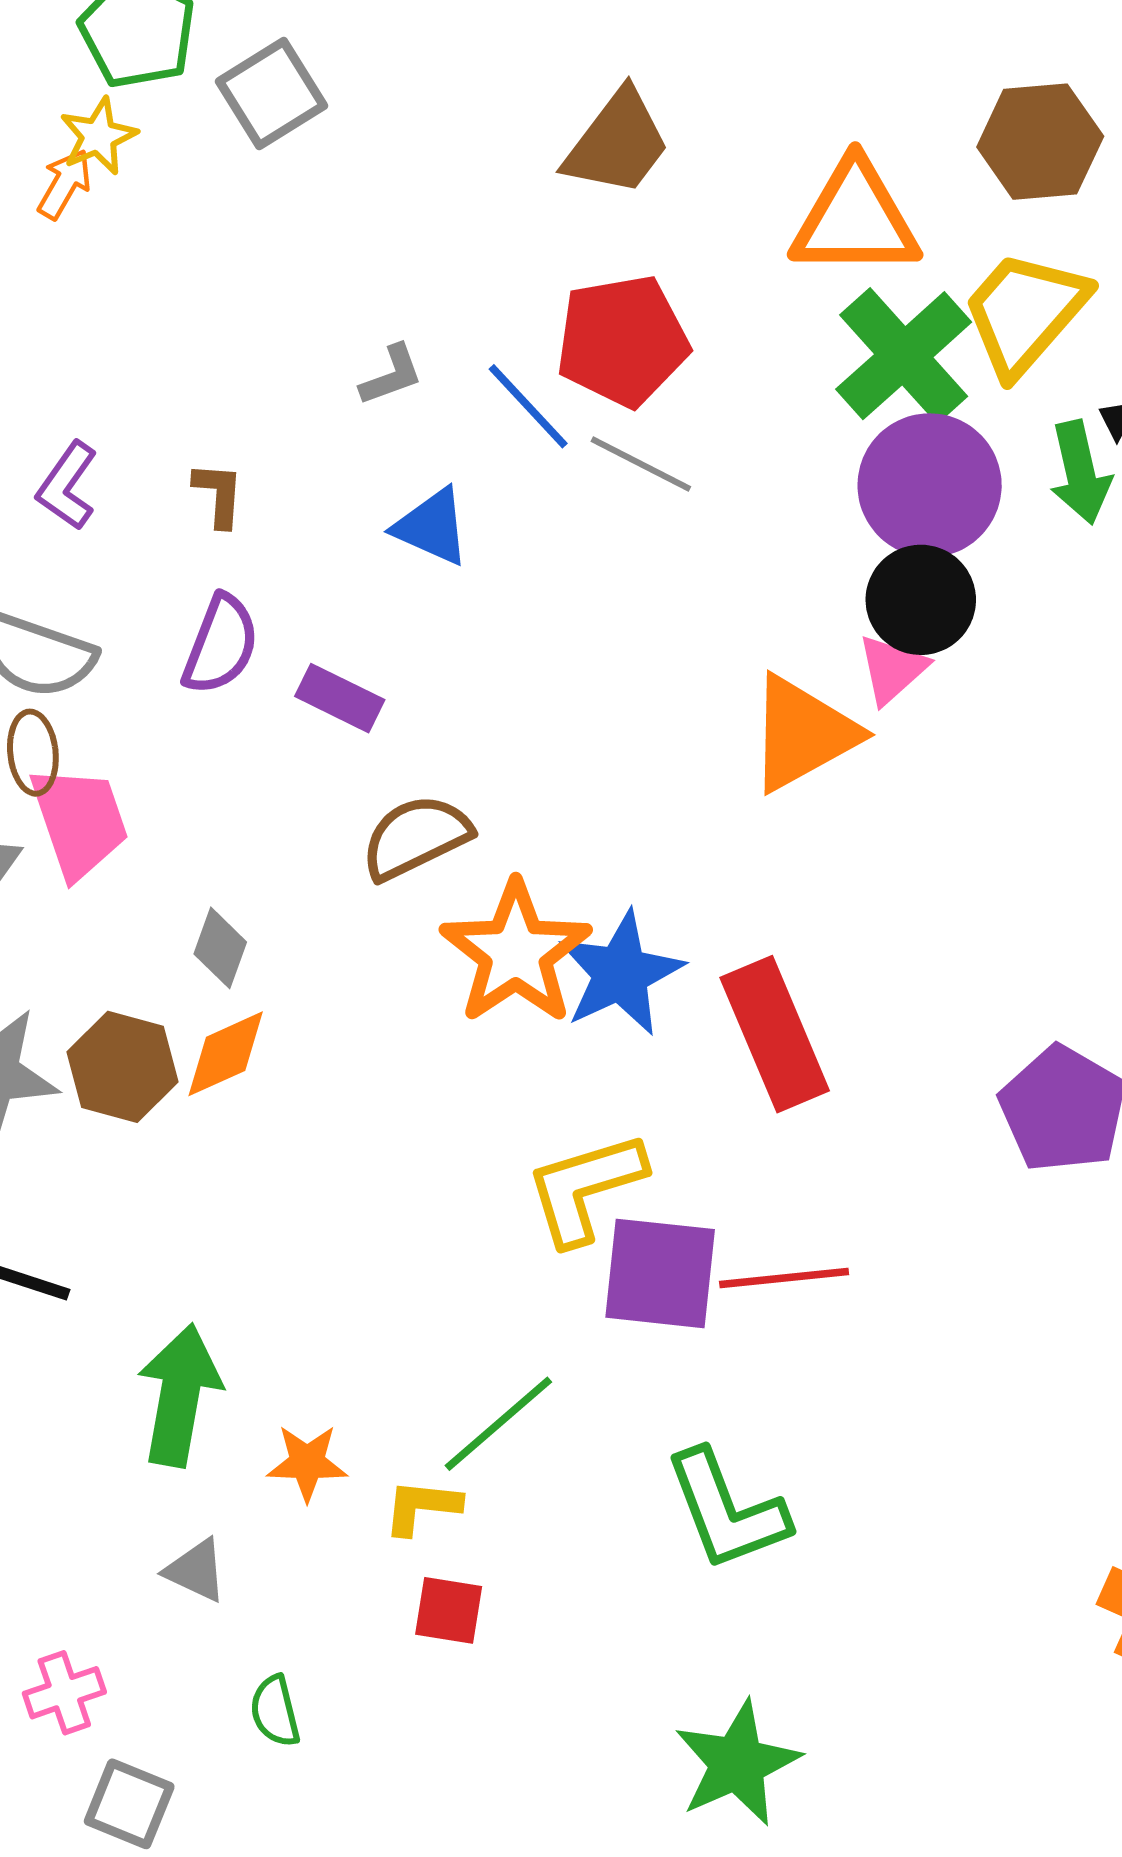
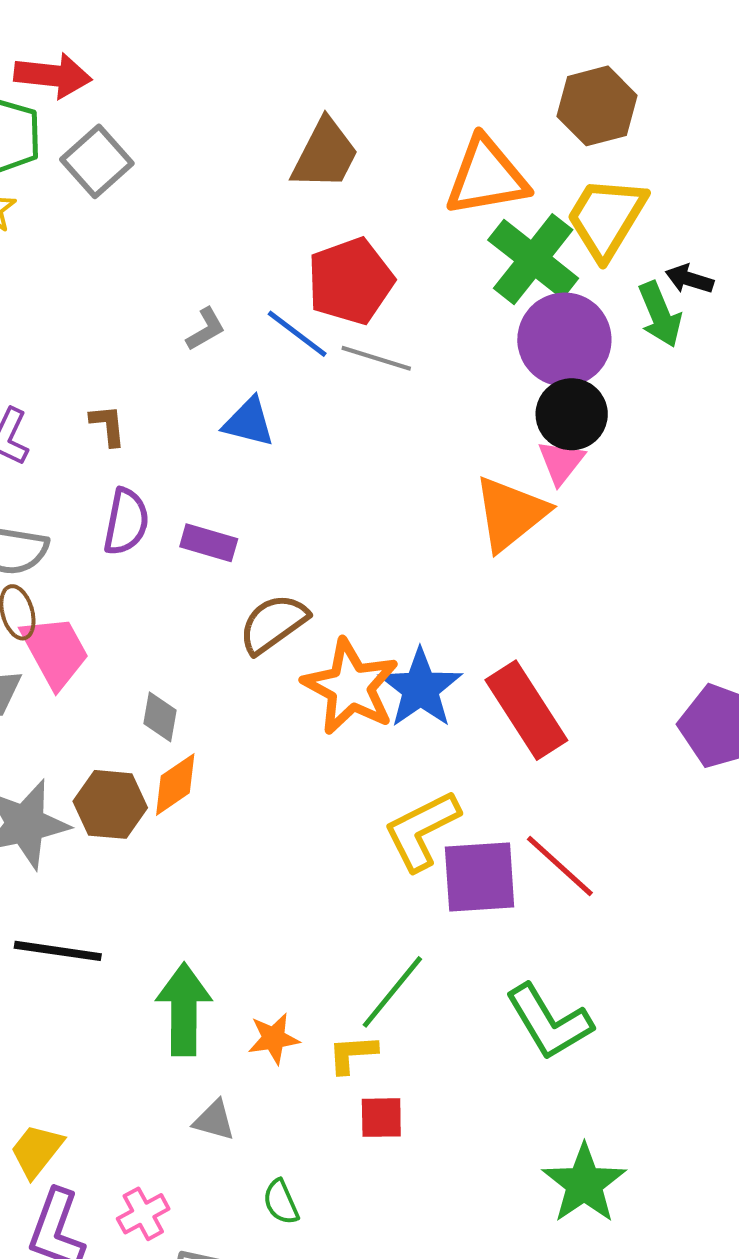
red line: (784, 1278) -> (560, 866), turned 58

